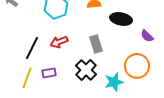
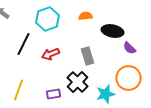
purple semicircle: (147, 36) -> (130, 48), moved
black line: (32, 48) -> (24, 44), moved
purple rectangle: (49, 73) -> (54, 94), moved

